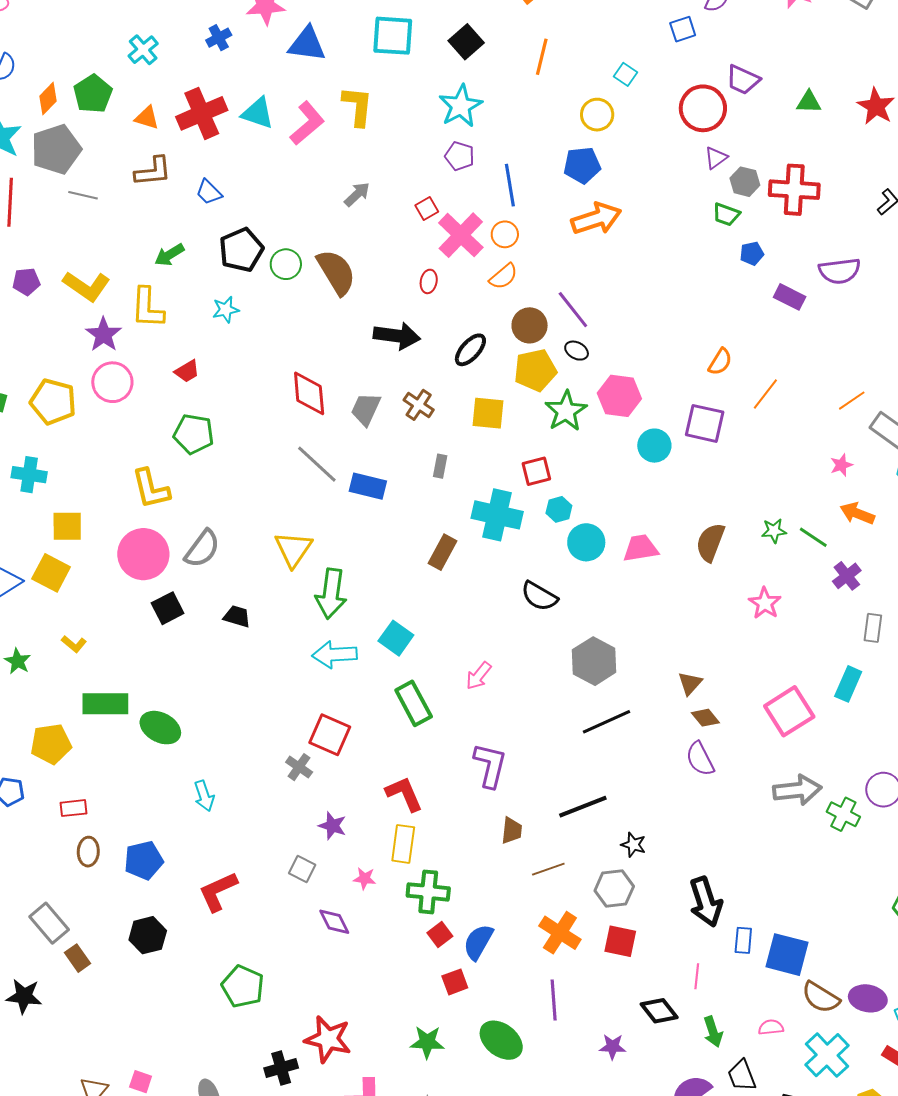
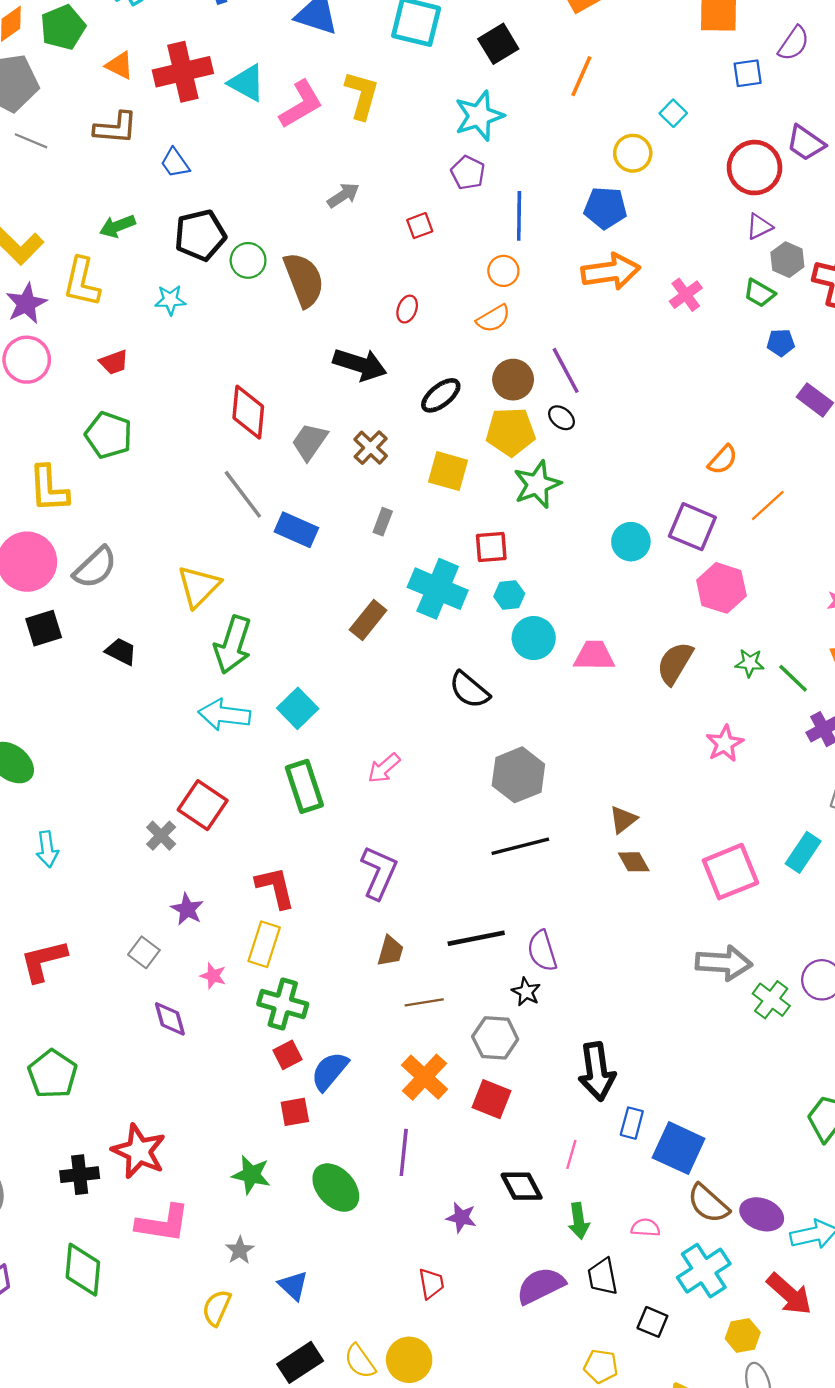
pink cross: (461, 235) -> (686, 295), moved, size x0.6
pink hexagon: (619, 396) -> (721, 588), moved
purple semicircle: (700, 759) -> (542, 951), moved

